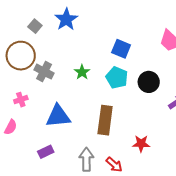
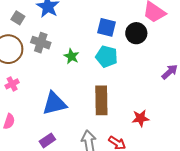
gray cross: (44, 72) -> (41, 43), moved
black circle: (149, 82) -> (136, 33), moved
pink cross: (21, 100) -> (12, 84), moved

